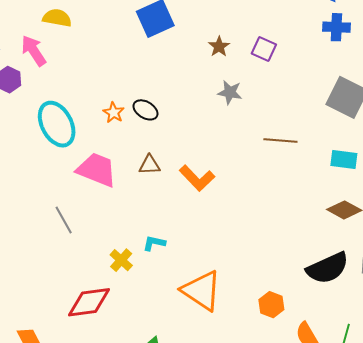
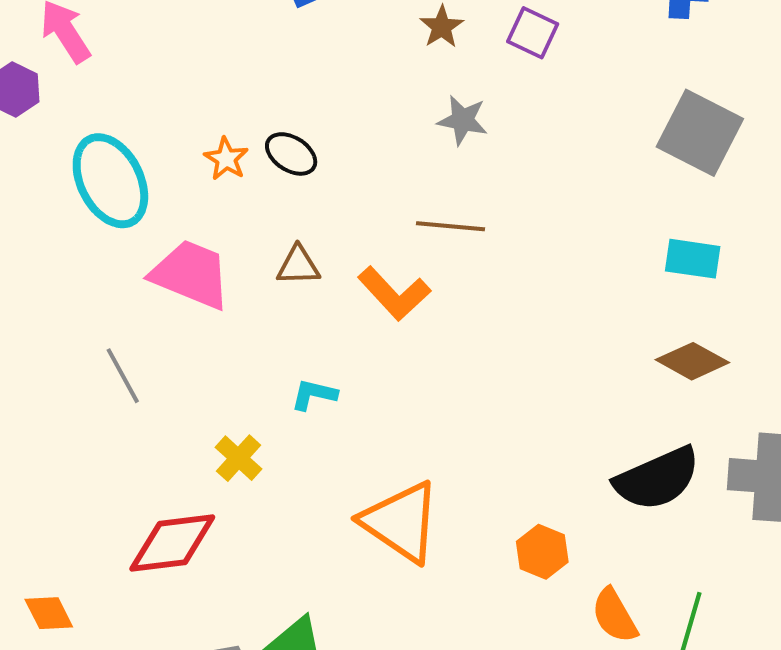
brown line: (280, 141) -> (451, 226), moved
cyan L-shape: (154, 243) -> (314, 395), moved

